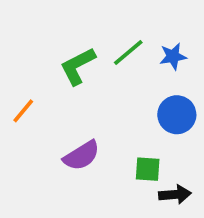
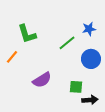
green line: (128, 52) -> (67, 43), moved
green L-shape: (78, 66) -> (27, 34), moved, turned -80

